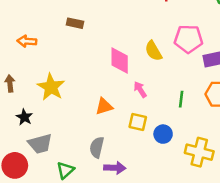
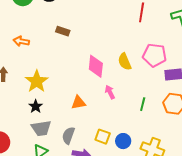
black star: (24, 117) -> (36, 106), moved
yellow square: (138, 122) -> (103, 137), moved
blue circle: (163, 134) -> (123, 141), moved
gray trapezoid: (40, 144) -> (41, 128), moved

